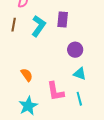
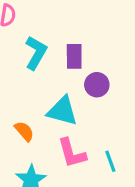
purple rectangle: (63, 19) -> (74, 56), moved
cyan triangle: (80, 74) -> (62, 111), moved, size x1.5

